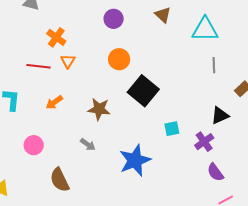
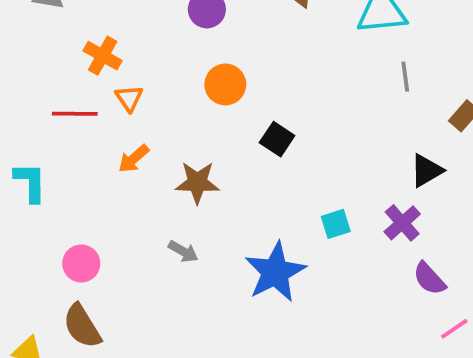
black square: (143, 91) -> (277, 139), size x0.6
orange arrow: (54, 102) -> (134, 159), moved
cyan square: (172, 129) -> (336, 224), moved
brown semicircle: (60, 180) -> (82, 326), moved

